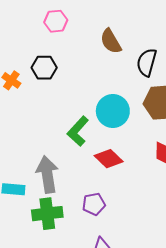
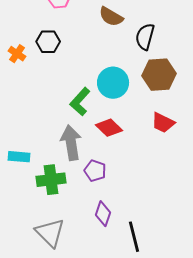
brown semicircle: (111, 41) -> (111, 17), turned -30
gray arrow: (47, 174) -> (71, 143), moved
purple pentagon: (94, 204) -> (95, 171), turned 30

